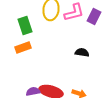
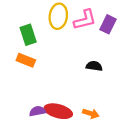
orange rectangle: (23, 48) -> (26, 60), turned 42

